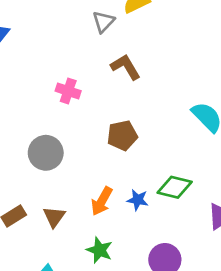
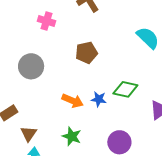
orange arrow: (102, 201) -> (73, 101), turned -95
brown triangle: (54, 217) -> (29, 134), moved

